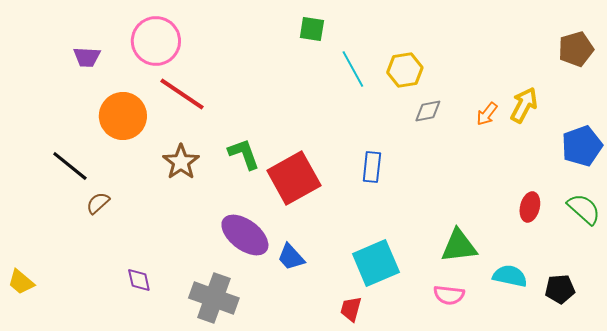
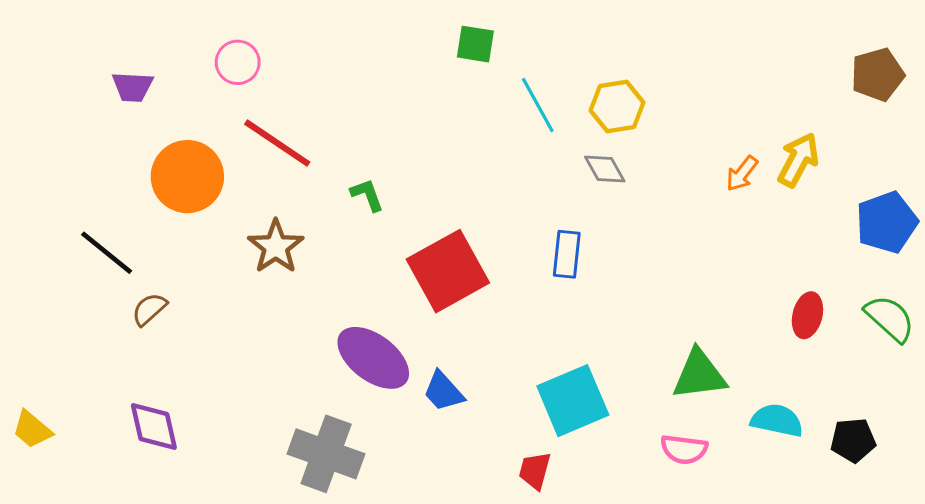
pink circle: (156, 41) -> (238, 62), size x0.6
gray diamond: (428, 111) -> (605, 169), moved, turned 72
green L-shape: (244, 154) -> (367, 195), moved, size x0.7
purple diamond: (139, 280) -> (154, 426), moved, size x1.4

